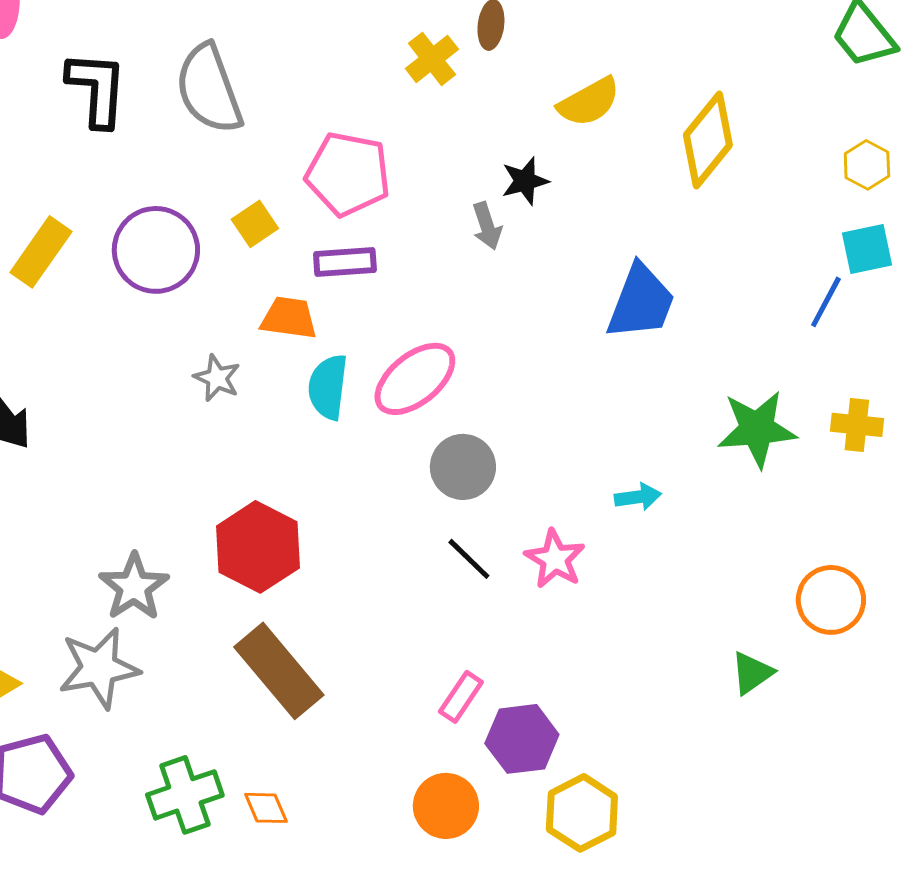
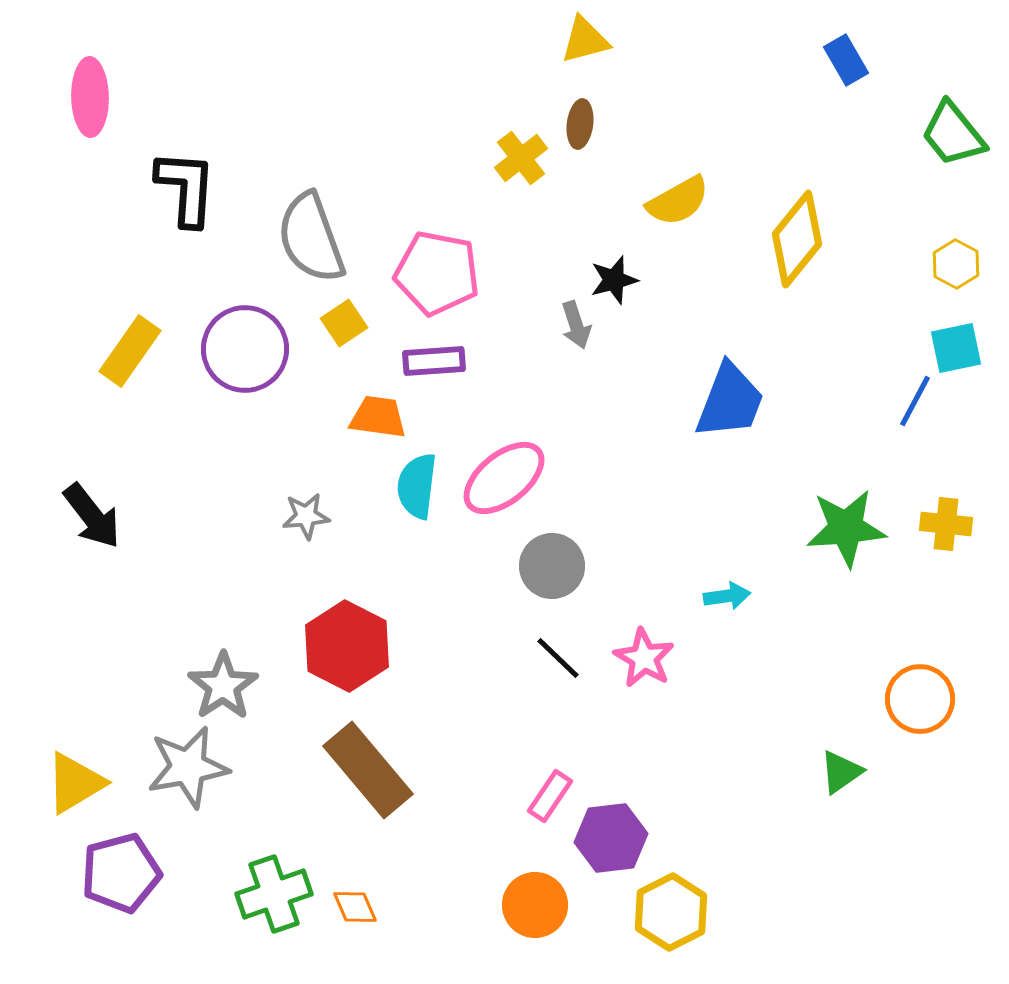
gray semicircle: (209, 89) -> (311, 238), moved
gray star: (217, 378) -> (306, 516), moved, turned -30

